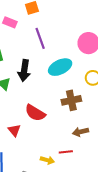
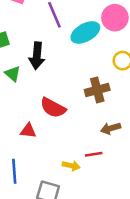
cyan ellipse: (60, 67) -> (85, 32), moved
red triangle: (14, 130) -> (28, 131), turned -40

